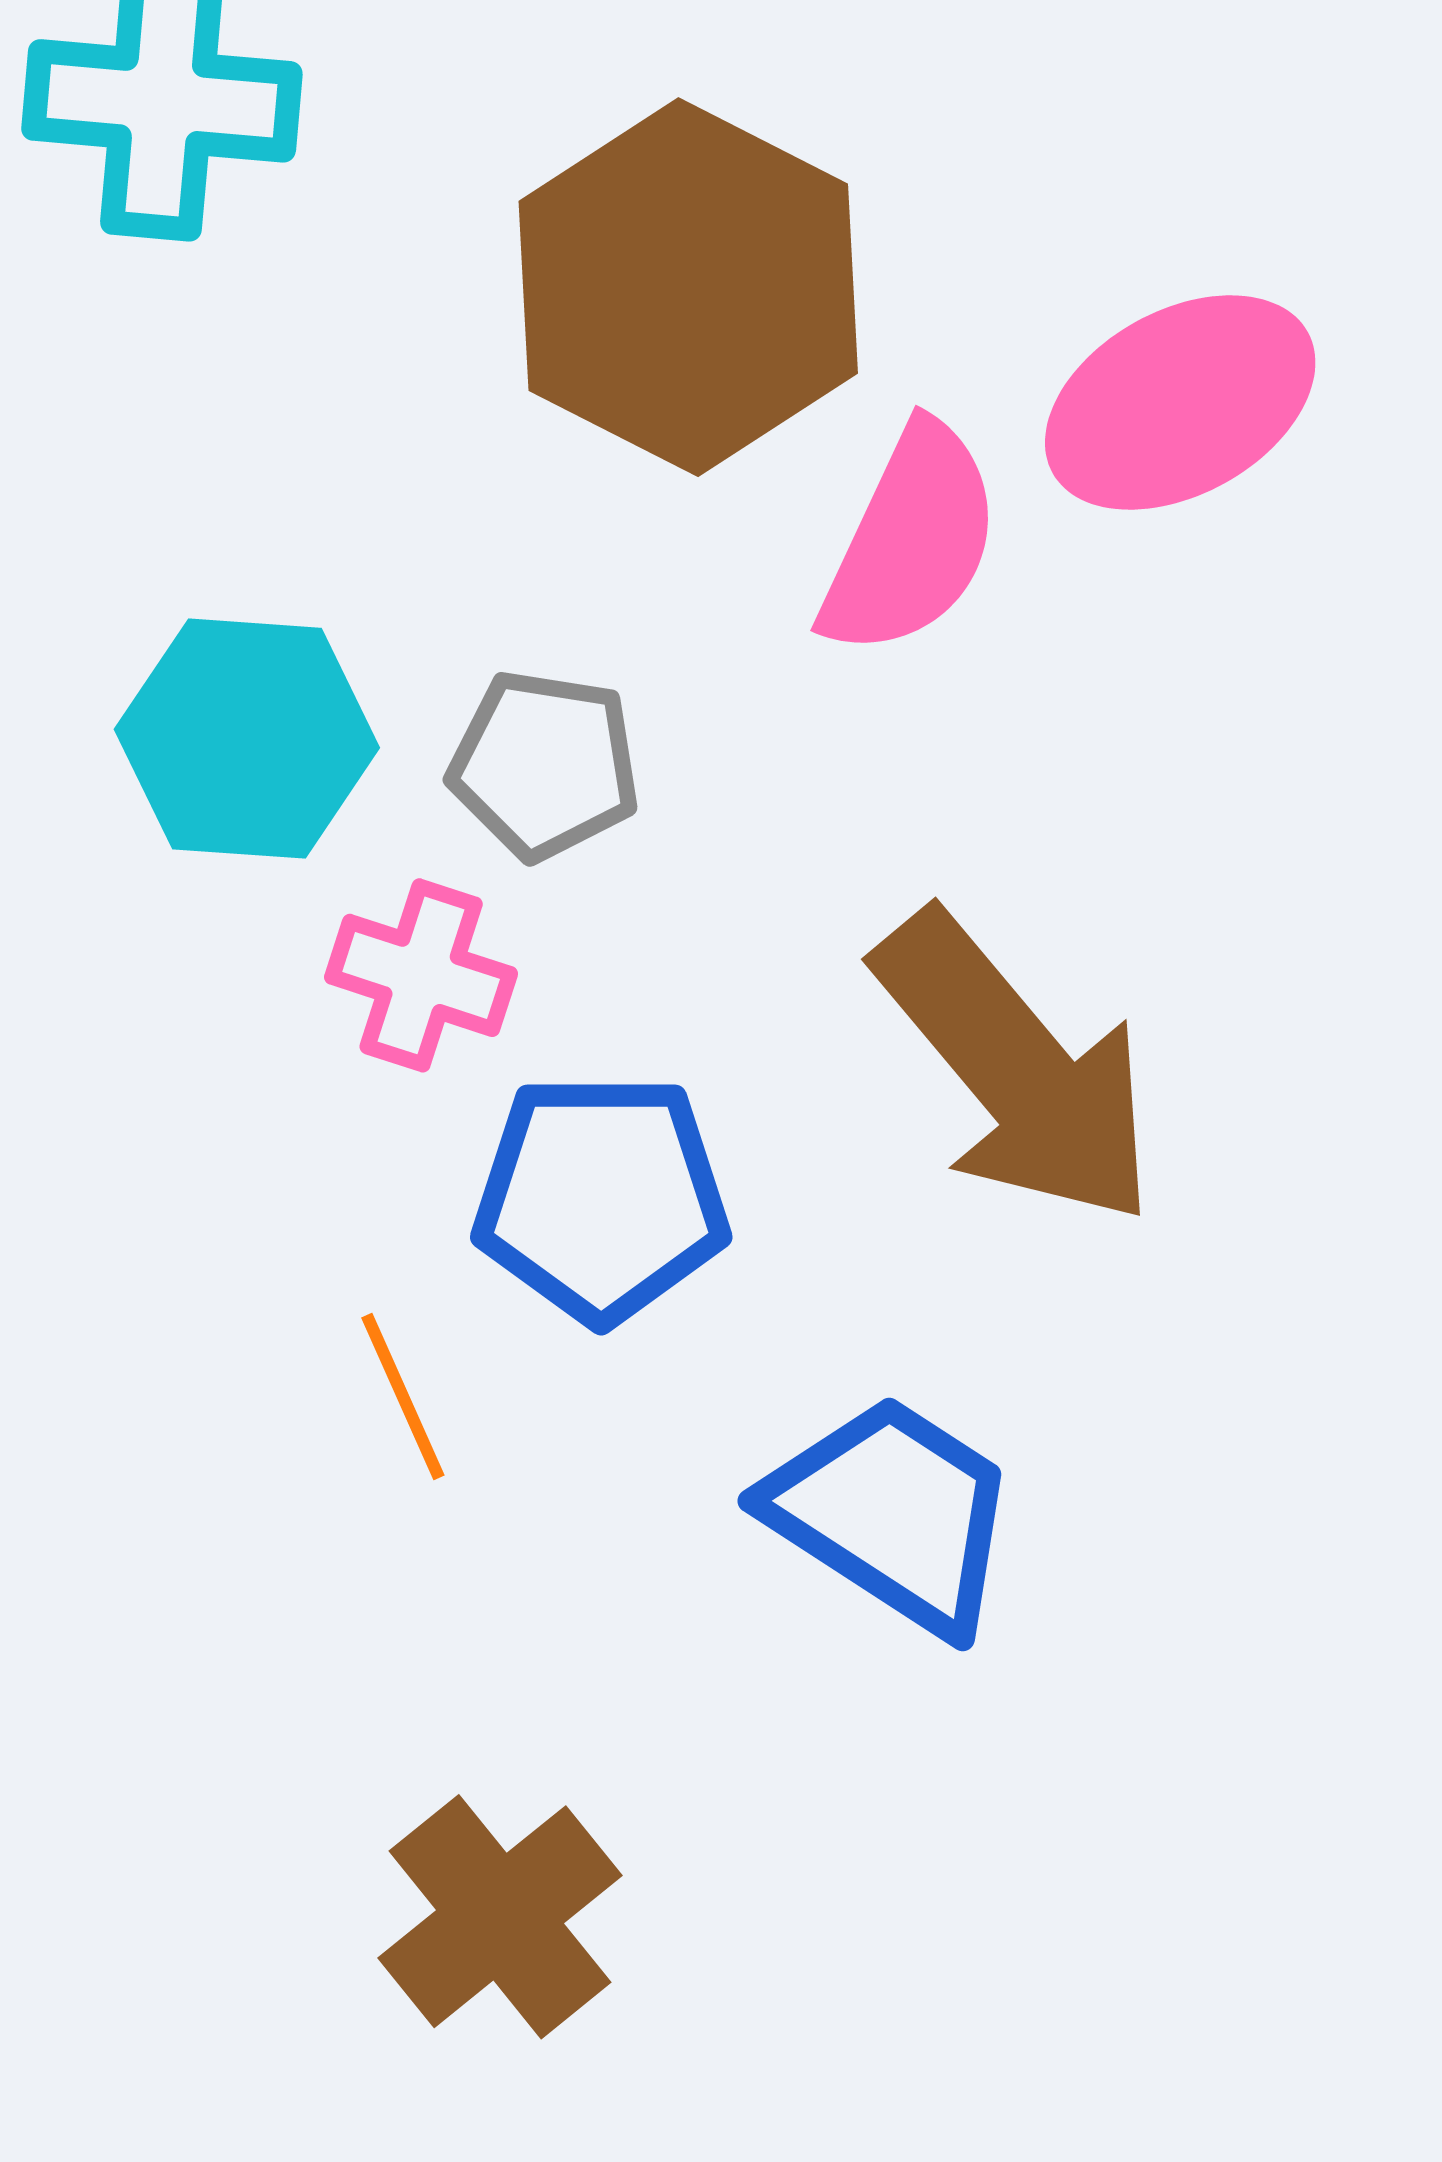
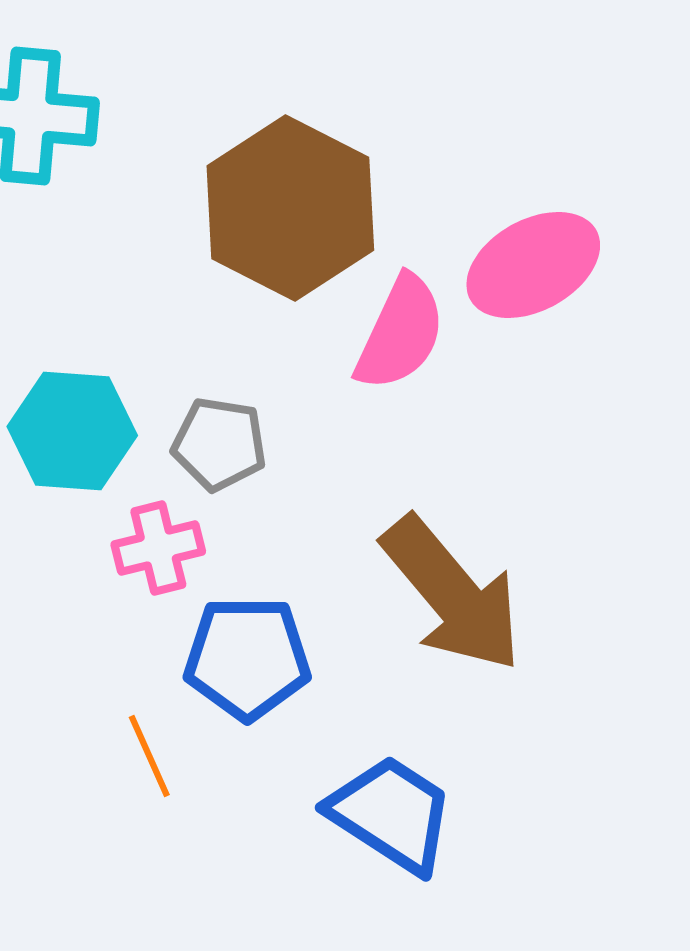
pink cross: (421, 975) -> (158, 548), turned -32

